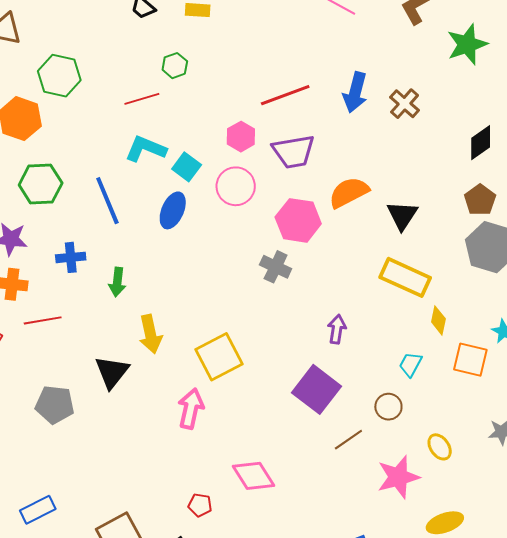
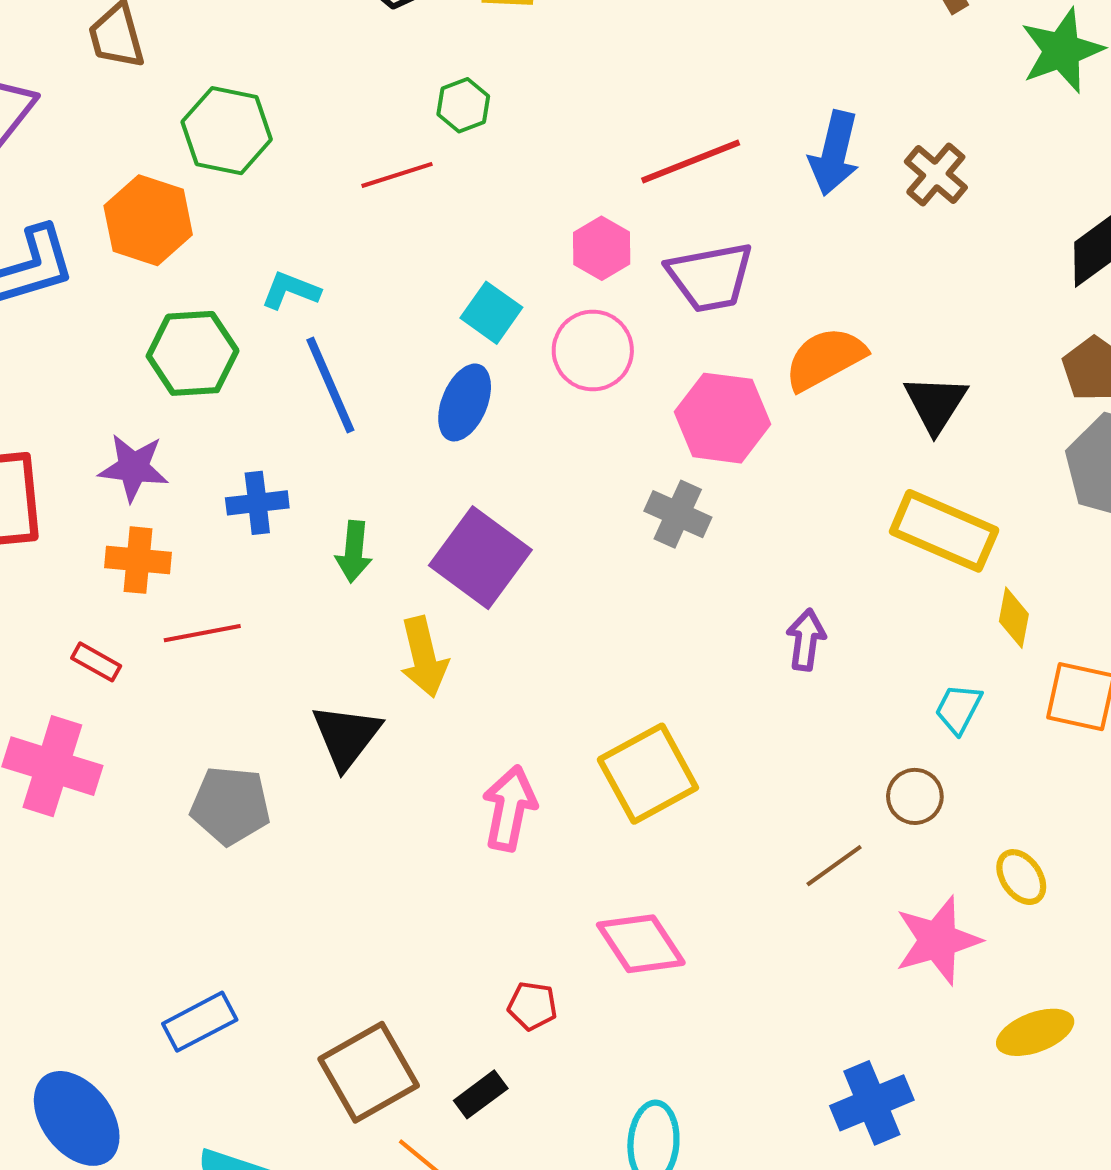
cyan L-shape: (146, 149) -> (291, 290), moved, size x0.7
yellow square: (219, 357) -> (648, 774), moved
purple square: (317, 389) -> (480, 558), moved

